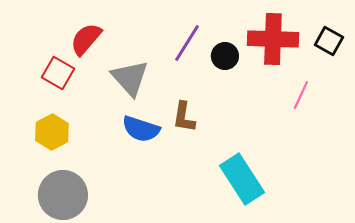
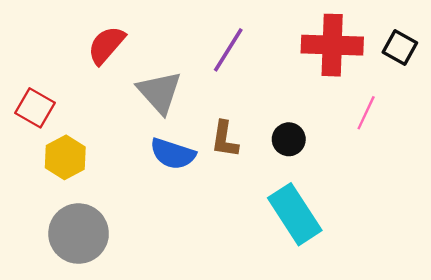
black circle: (225, 56) -> (289, 139), moved
red square: (58, 73) -> (35, 108), moved

